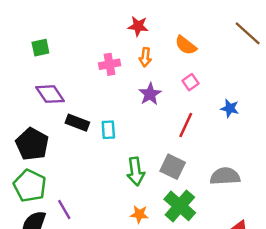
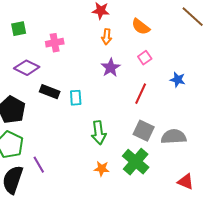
pink cross: (110, 64) -> (55, 43), moved
purple diamond: (50, 94) -> (27, 68), turned -30
gray square: (173, 167) -> (144, 131), moved

